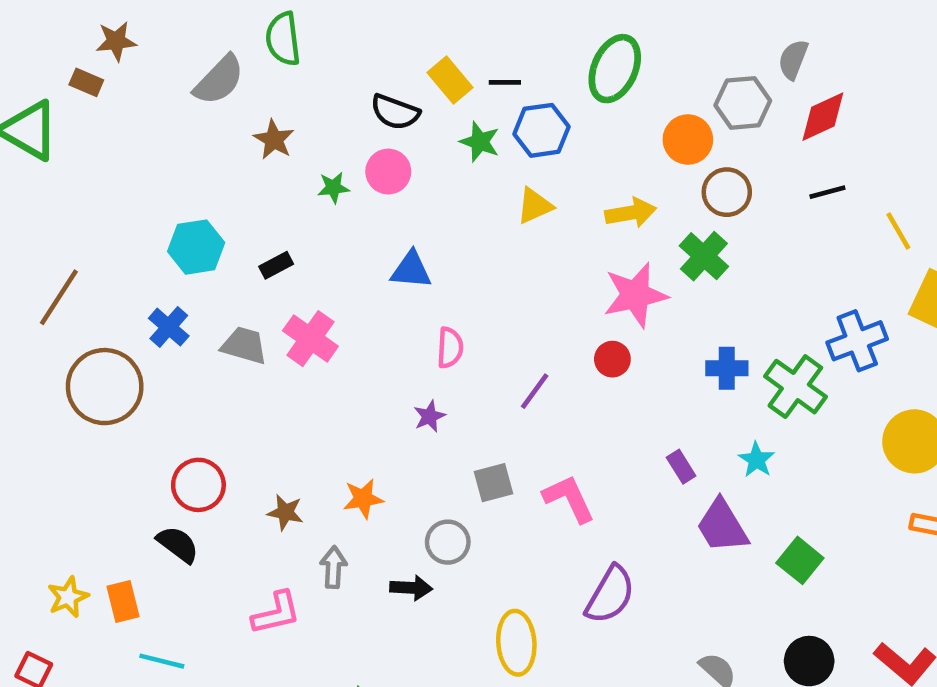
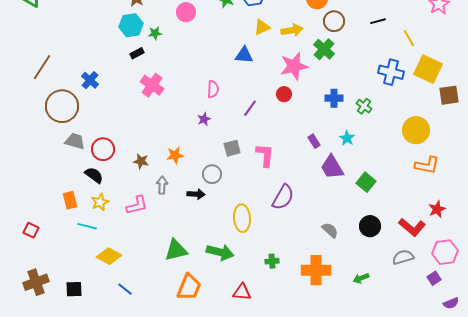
green star: (333, 188) -> (155, 33), moved
yellow triangle: (535, 206) -> (262, 27), moved
cyan hexagon: (196, 247) -> (131, 25), moved
blue triangle: (411, 270) -> (244, 55), moved
blue cross: (857, 341) -> (391, 72), moved, turned 35
gray trapezoid: (244, 345) -> (75, 141), moved
green cross: (795, 387) -> (364, 106), size x0.6
pink L-shape: (569, 499) -> (265, 155), turned 30
yellow star: (68, 597) -> (100, 202), moved

